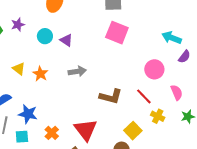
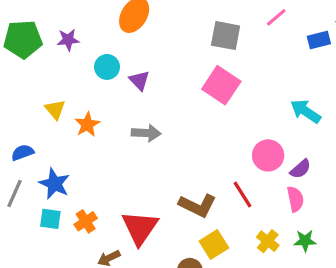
purple semicircle: (184, 57) -> (300, 169), moved
brown L-shape: (111, 96) -> (198, 205), moved
yellow cross: (158, 116) -> (268, 241), moved
cyan square: (22, 137) -> (50, 219), moved

